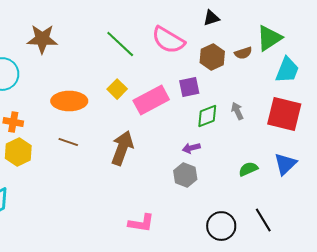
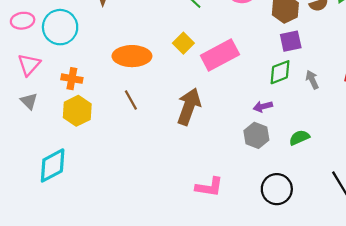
purple square: (189, 87) -> (291, 41), moved
gray arrow: (237, 111) -> (312, 80), moved
brown line: (68, 142) -> (131, 100), turned 42
green semicircle: (248, 169) -> (299, 138), moved
black circle: (221, 226) -> (277, 189), moved

